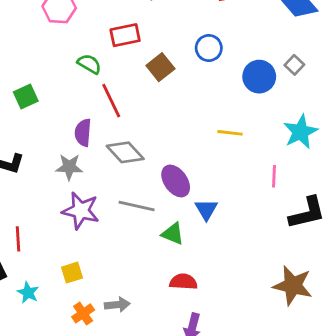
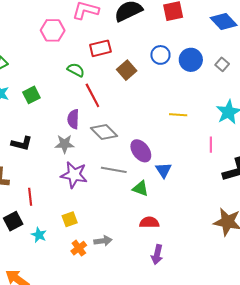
blue circle: (259, 77) -> (191, 60), moved

